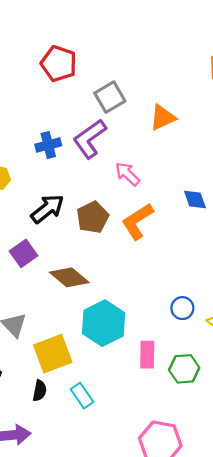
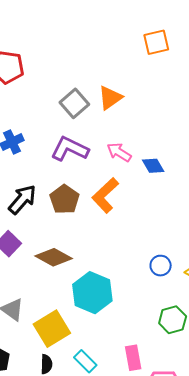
gray square: (110, 97) -> (74, 103), moved
purple L-shape: (90, 139) -> (70, 149), moved, turned 72
pink arrow: (127, 174) -> (119, 152), moved
pink rectangle: (147, 355) -> (133, 358), moved

